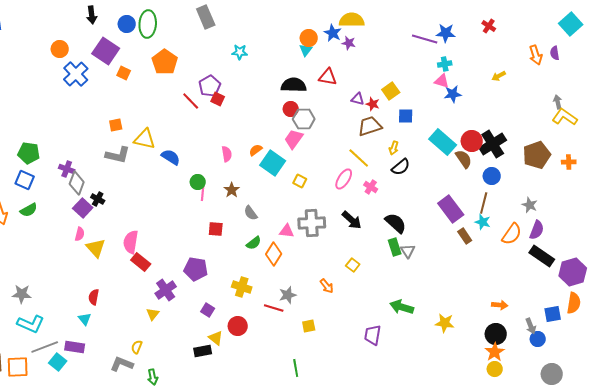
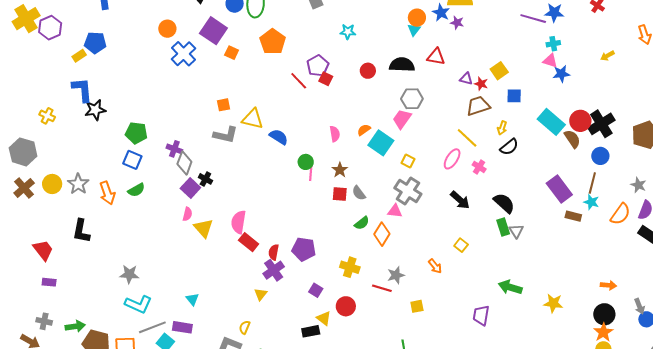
red circle: (291, 109) -> (368, 71), moved
gray cross: (312, 223) -> (408, 191), moved, turned 36
red square: (216, 229) -> (340, 194), moved
brown rectangle: (465, 236) -> (573, 216), turned -42
red semicircle: (94, 297) -> (274, 252), moved

